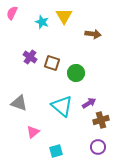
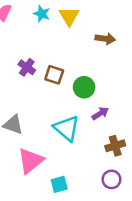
cyan star: (42, 22) -> (42, 14), moved
purple arrow: (89, 103) -> (100, 113), moved
pink triangle: (33, 132) -> (31, 161), size x1.6

